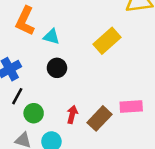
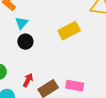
cyan triangle: (52, 37) -> (22, 23), moved, turned 40

